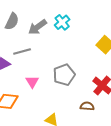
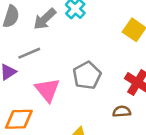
pink triangle: (32, 82) -> (47, 90), size x1.5

